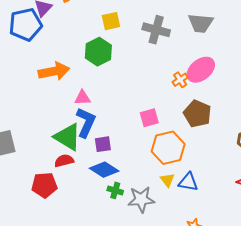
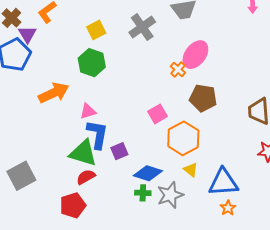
gray cross: (156, 30) -> (142, 27), turned -36
blue diamond: (104, 170) -> (148, 173), moved
blue triangle: (188, 182) -> (223, 182), moved, size x1.5

